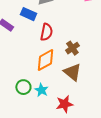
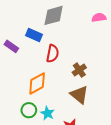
orange diamond: (45, 60) -> (37, 83), moved

